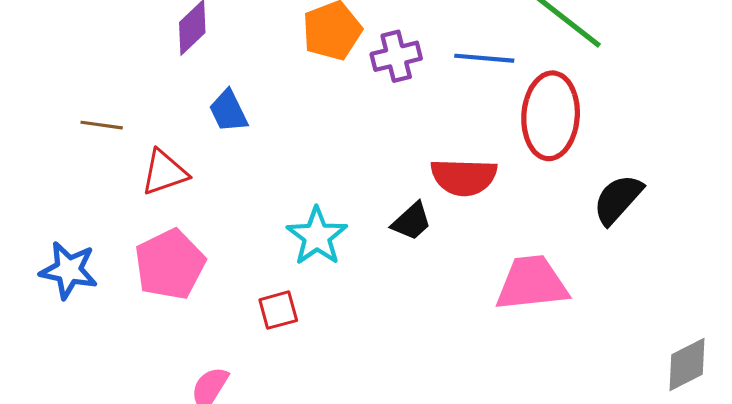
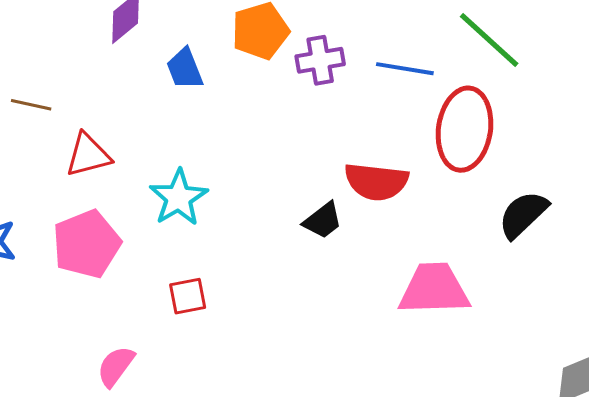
blue trapezoid: (228, 111) -> (185, 69), moved
cyan star: (317, 236) -> (179, 198), moved

